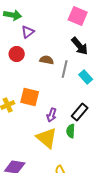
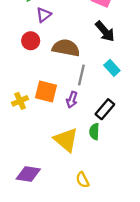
brown semicircle: (47, 60) -> (66, 48), size x1.6
gray line: (65, 69) -> (81, 75), moved
purple arrow: (52, 115) -> (72, 100), moved

